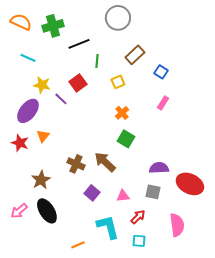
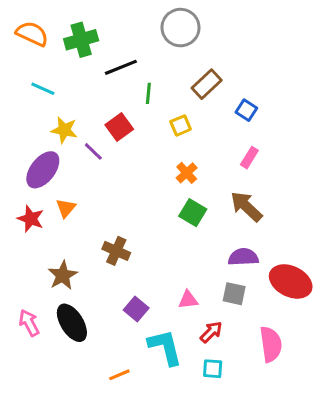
brown arrow: (105, 162) -> (246, 207), moved
purple square: (92, 193) -> (136, 309), moved
pink arrow: (19, 211) -> (29, 323), turned 102

